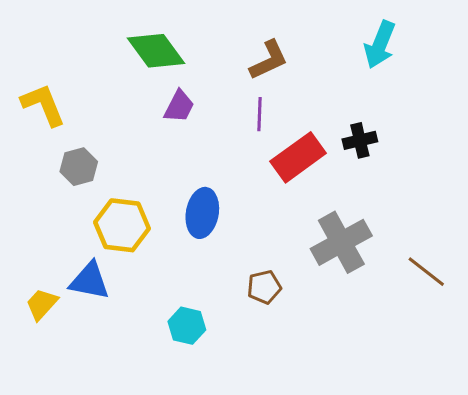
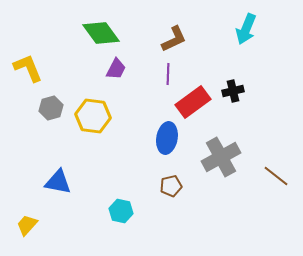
blue ellipse: (202, 213) -> (167, 138), moved
yellow hexagon: (122, 225) -> (93, 116), moved
yellow trapezoid: (42, 304) -> (27, 225), moved

